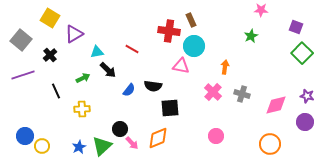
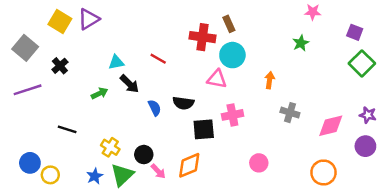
purple triangle: (74, 34) -> (89, 19), moved
blue semicircle: (129, 90) -> (155, 108), turned -64
black line: (56, 91) -> (67, 129), moved, turned -49
pink cross: (213, 92) -> (232, 115), moved, turned 36
yellow cross: (82, 109) -> (110, 147), moved, turned 35

